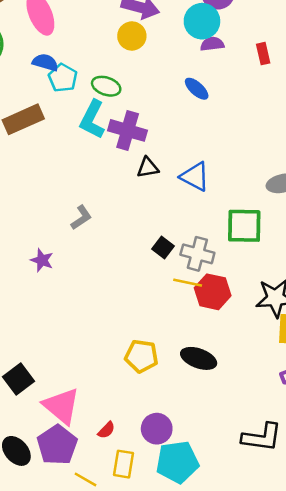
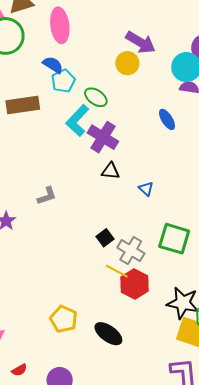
blue triangle: (195, 177) -> (146, 189), size x0.6

